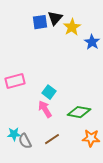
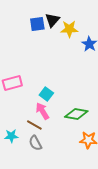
yellow star: (72, 27) -> (69, 29), turned 30
brown line: (52, 139) -> (34, 125), moved, turned 63
gray semicircle: (25, 141) -> (35, 143), moved

